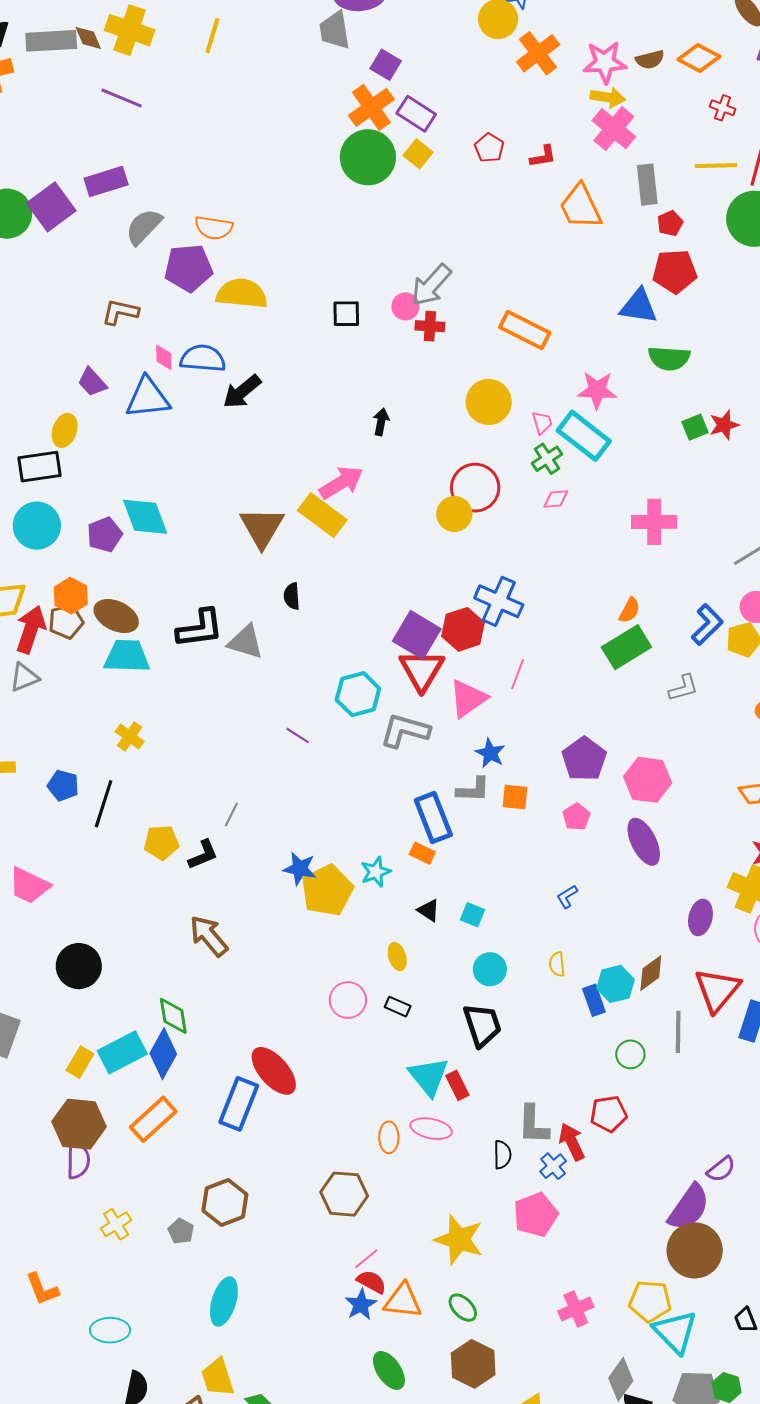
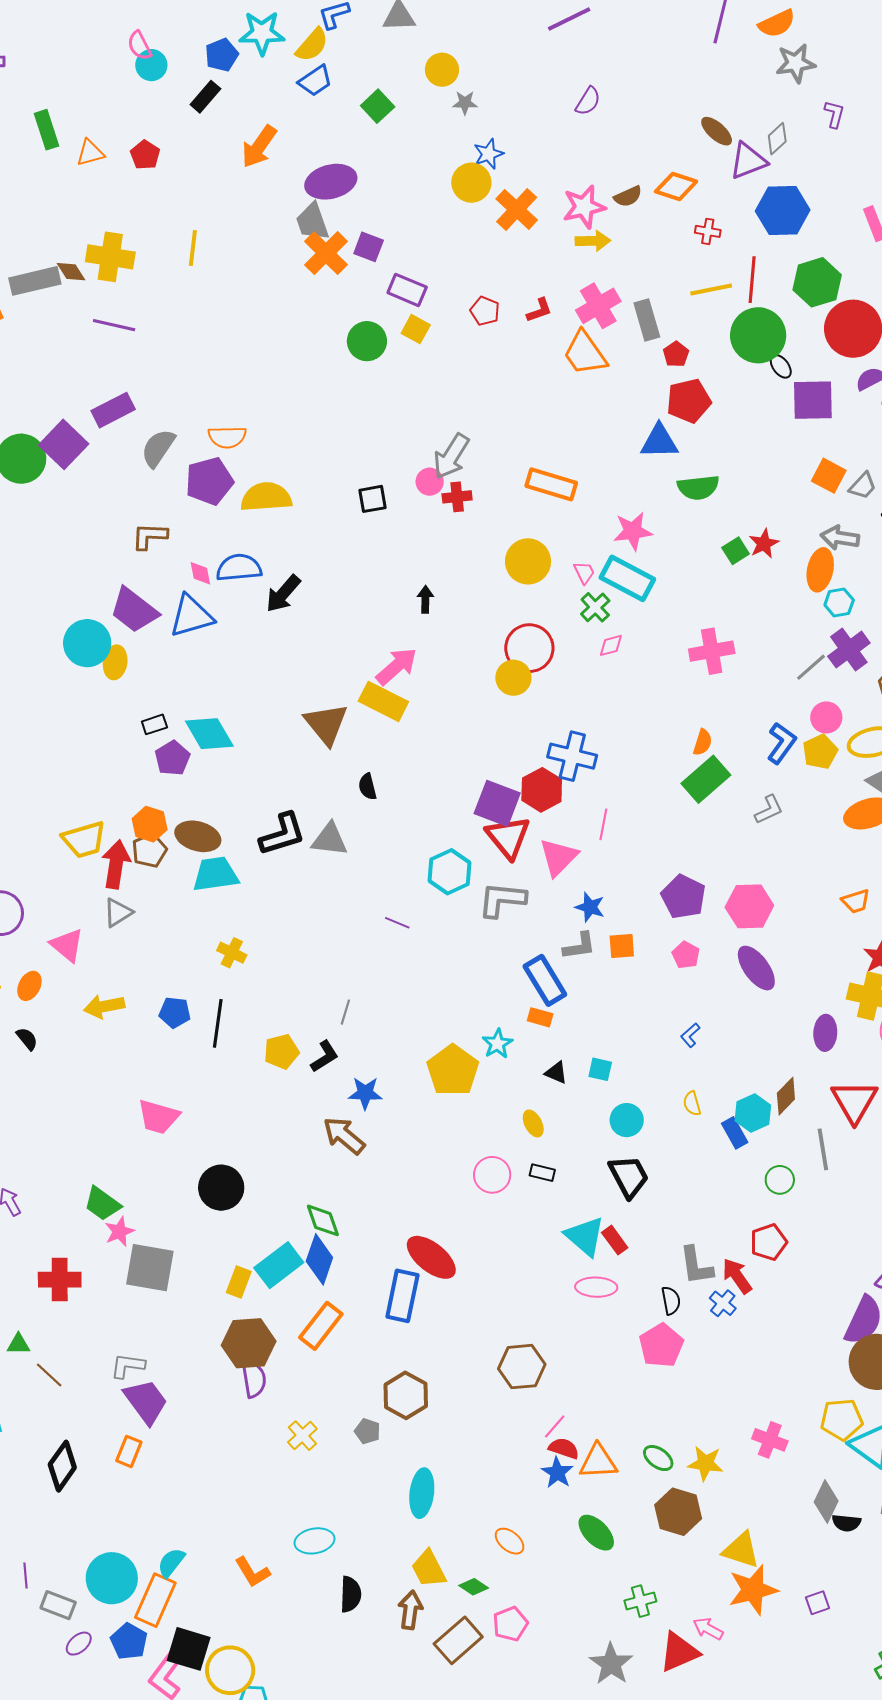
orange cross: (371, 107) -> (326, 253), moved
pink cross: (614, 129) -> (598, 306), moved, turned 30
green circle: (368, 157) -> (367, 341), size x0.7
purple trapezoid: (92, 382) -> (134, 610), size x1.6
black rectangle: (40, 467) -> (154, 724), moved, size x0.6
cyan circle: (37, 526) -> (87, 643), moved
blue star: (300, 869) -> (365, 1093), moved
orange ellipse: (389, 1137) -> (510, 1541), moved, turned -40
pink pentagon: (536, 1215) -> (661, 1345), moved
yellow star: (459, 1239) -> (705, 1463), moved, size x0.7
orange L-shape: (42, 1289) -> (252, 1572), moved
pink cross: (576, 1309) -> (770, 1440), turned -36

